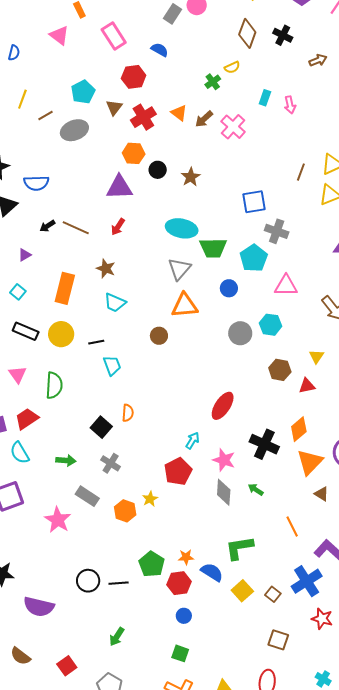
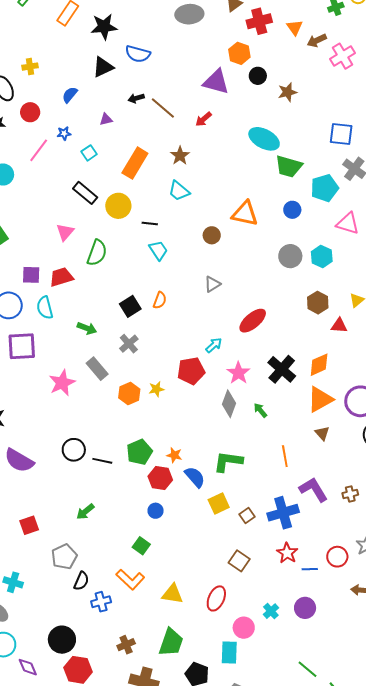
gray triangle: (179, 269) -> (212, 284), moved, size x0.7
cyan trapezoid: (112, 365) -> (158, 250), turned -30

